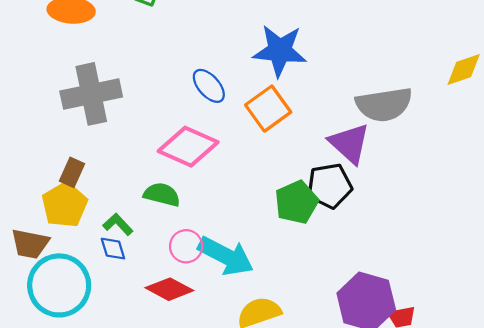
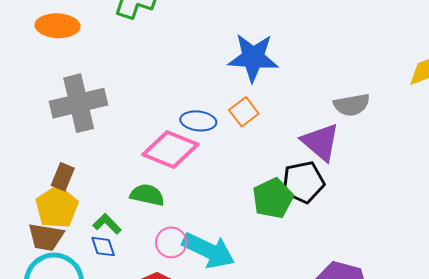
blue ellipse: (209, 86) -> (198, 121), moved, turned -40
gray semicircle: (384, 104) -> (352, 105), size x0.7
orange square: (268, 109) -> (244, 112), size x0.7
brown trapezoid: (30, 244) -> (46, 237), moved

